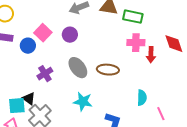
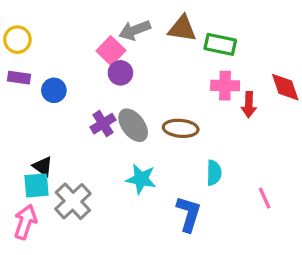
pink square: (43, 33) -> (111, 51), moved
purple cross: (45, 74) -> (103, 124), moved
cyan semicircle: (142, 98) -> (214, 173), moved
black triangle: (29, 99) -> (43, 166), moved

